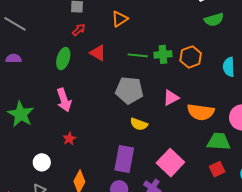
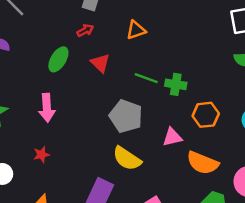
orange hexagon: (191, 57) -> (206, 115), moved
yellow semicircle: (139, 124) -> (127, 158), size x1.4

